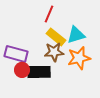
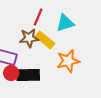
cyan triangle: (76, 35) -> (65, 23), moved
brown star: (54, 52) -> (29, 38), moved

